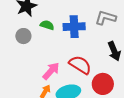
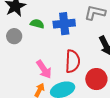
red semicircle: (80, 65) -> (73, 61), turned 65
pink arrow: (51, 71) -> (44, 69), turned 108

